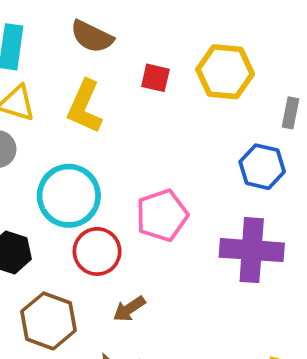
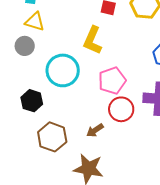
yellow L-shape: (85, 107) -> (93, 40), moved
red circle: (97, 251) -> (121, 109), moved

